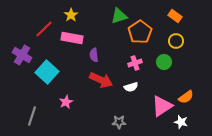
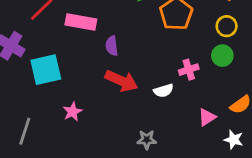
green circle: (164, 62) -> (222, 56), moved
pink cross: (135, 63) -> (189, 70), moved
cyan square: (47, 72) -> (46, 70), turned 35
pink triangle: (162, 106) -> (207, 117), size x0.6

